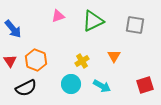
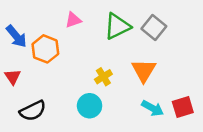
gray square: (135, 25) -> (154, 28), moved, turned 30
orange triangle: (114, 56) -> (144, 70), size x1.5
orange hexagon: (36, 60) -> (45, 49), moved
cyan arrow: (102, 86) -> (153, 108), moved

